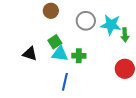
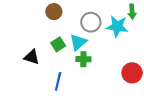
green arrow: (125, 35) -> (132, 12), moved
cyan triangle: (60, 54) -> (78, 42), moved, turned -48
blue line: (65, 82) -> (58, 81), moved

